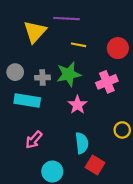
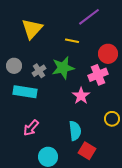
purple line: (66, 19) -> (89, 17), moved, turned -40
red circle: (118, 48) -> (108, 54), moved
gray cross: (42, 78) -> (39, 71), turned -32
pink star: (77, 105) -> (81, 96), moved

